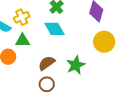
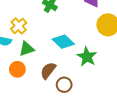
cyan diamond: (54, 29) -> (63, 42), moved
brown semicircle: (47, 63) -> (48, 71), moved

